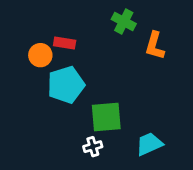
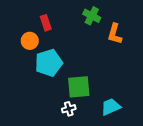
red rectangle: (65, 43) -> (46, 23), moved, turned 63

